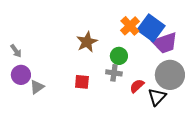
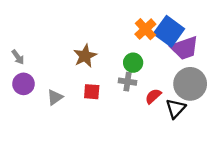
brown star: (87, 42) -> (85, 56), moved
gray triangle: (37, 87) -> (55, 97), moved

